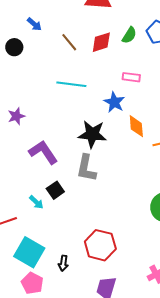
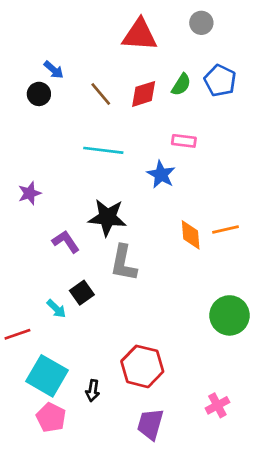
black circle: (14, 47) -> (39, 94), moved
orange diamond: (136, 126) -> (191, 235), moved
black star: (92, 134) -> (107, 217), moved
purple L-shape: (43, 152) -> (66, 242), size x0.7

